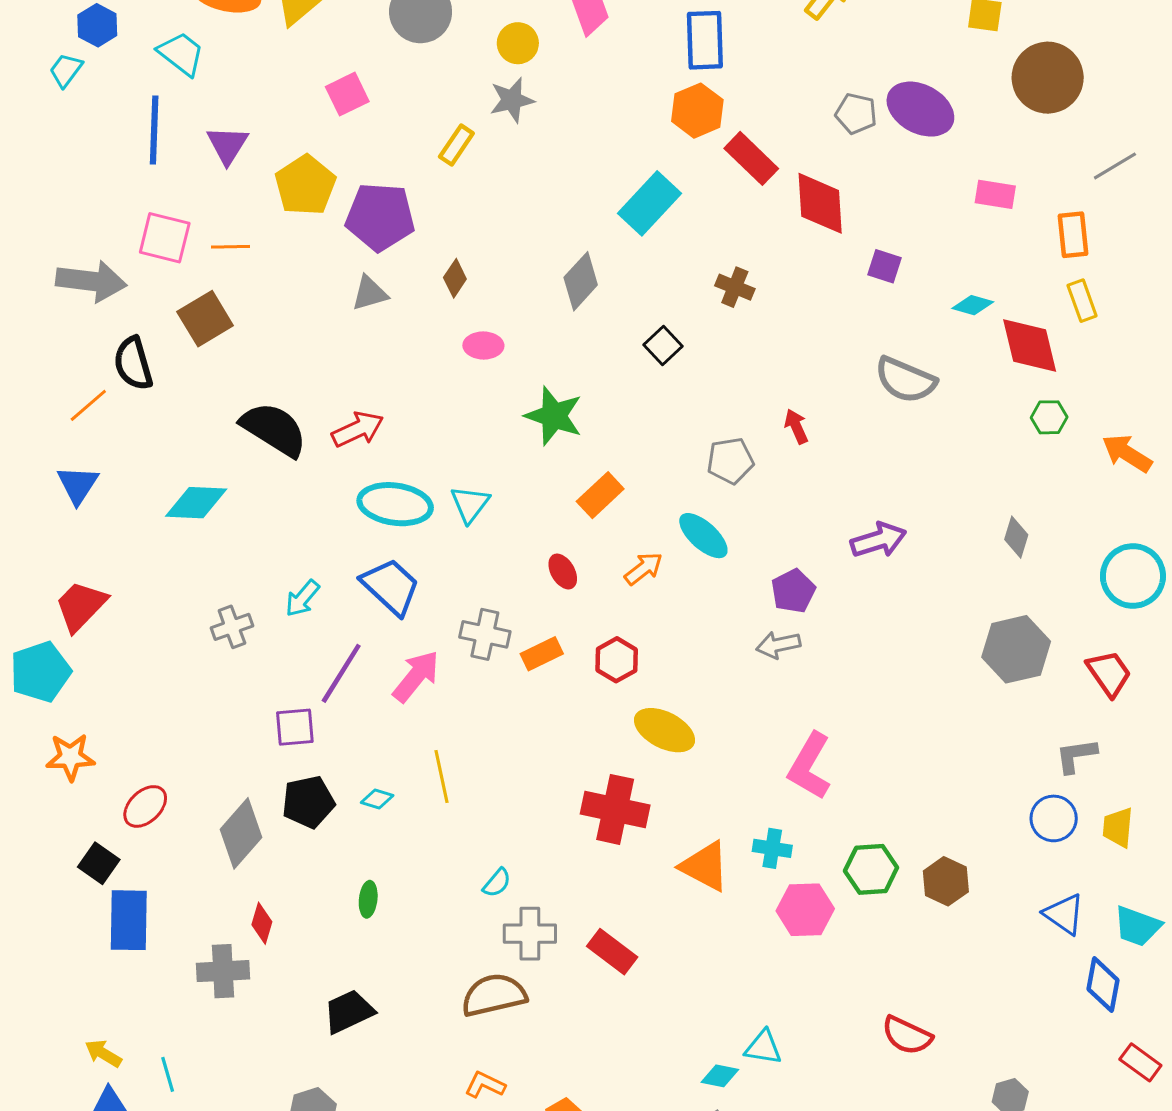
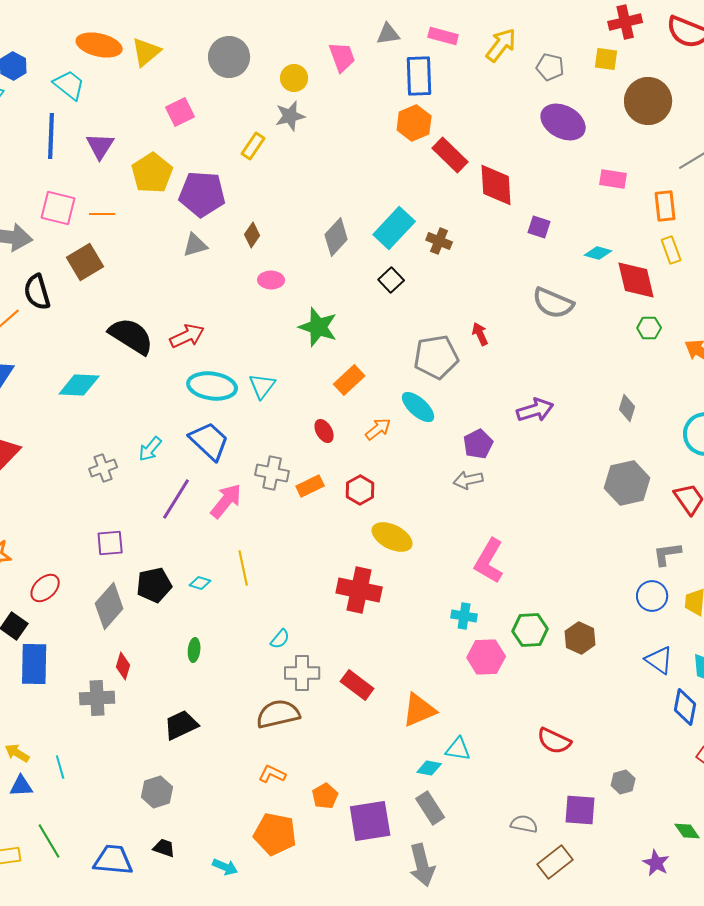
gray pentagon: (856, 114) -> (550, 67), moved
cyan rectangle: (650, 203) -> (394, 228), moved
gray pentagon: (730, 461) -> (436, 357), size x1.4
purple square: (295, 727) -> (110, 543), moved
orange triangle: (705, 866) -> (419, 710), moved, turned -51

